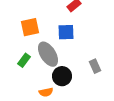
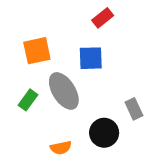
black circle: (62, 76) -> (104, 133), moved

